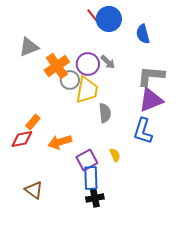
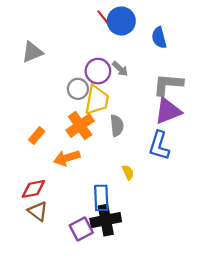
orange cross: (57, 66) -> (80, 126), moved
red diamond: (22, 139) -> (33, 189), moved
purple square: (87, 160) -> (81, 229), moved
black cross: (95, 198) -> (106, 220), size x1.5

